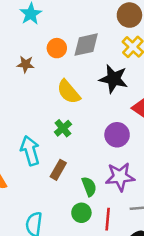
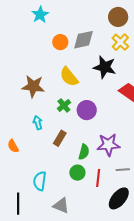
brown star: (26, 64) -> (33, 86), moved, size x1.6
purple circle: (117, 135) -> (87, 110), moved
cyan arrow: (30, 151) -> (38, 123), size x0.6
green semicircle: (89, 187) -> (84, 152), turned 35

